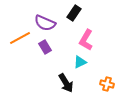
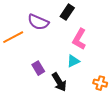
purple rectangle: (45, 47) -> (38, 68), moved

